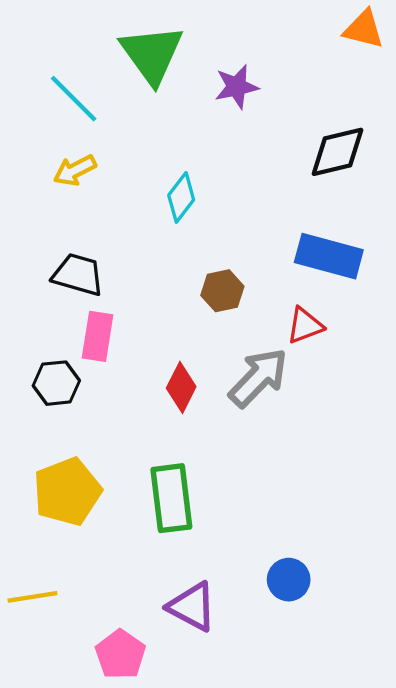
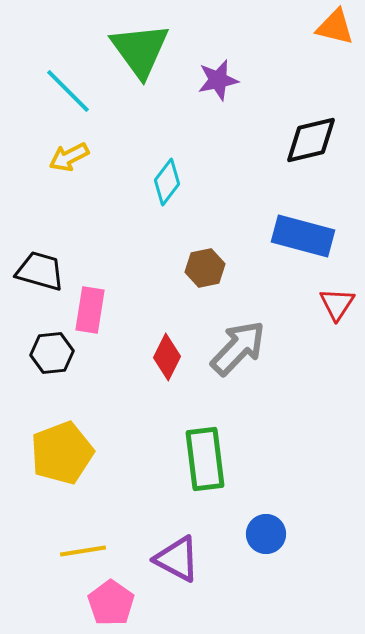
black trapezoid: (78, 275) -> (40, 271), moved
red triangle: (305, 326) -> (337, 304), moved, turned -36
green rectangle: (171, 498) -> (205, 459), moved
yellow line: (32, 597) -> (83, 551), moved

